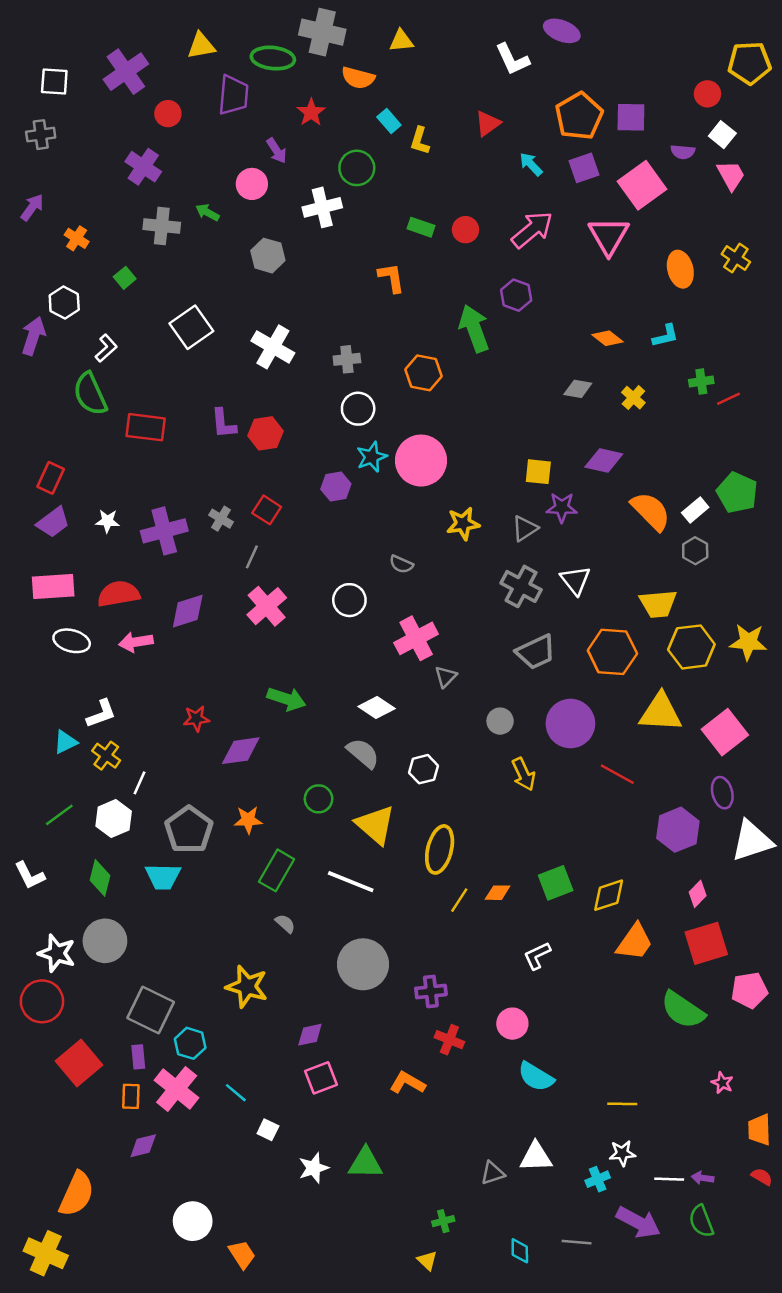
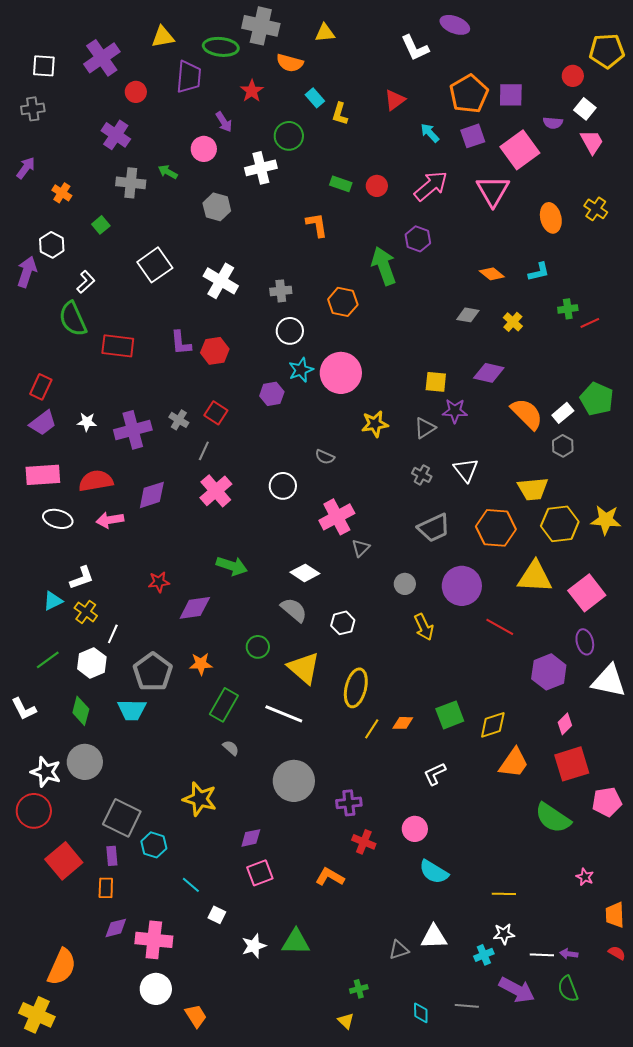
gray cross: (521, 586) -> (422, 475), size x0.6
white triangle: (752, 841) -> (609, 681), turned 30
pink cross: (177, 1089) -> (154, 940), moved, turned -33

